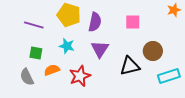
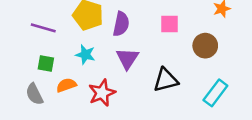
brown circle: (153, 51) -> (205, 46), moved
cyan rectangle: (169, 76) -> (215, 93), turned -35

